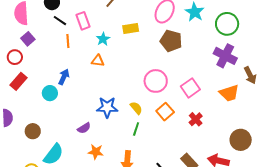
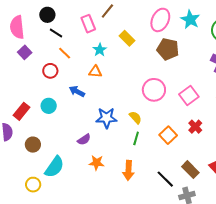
pink rectangle: (83, 21) -> (88, 24), moved
yellow rectangle: (131, 29) -> (127, 38), turned 56
orange line: (68, 41) -> (65, 53), turned -40
red circle: (15, 57) -> (50, 71), moved
blue arrow: (64, 77) -> (77, 91), moved, turned -84
red rectangle: (18, 81) -> (22, 111), moved
orange square: (165, 112) -> (168, 135), moved

